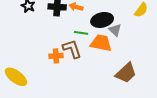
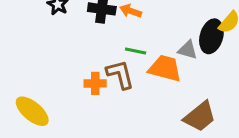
black ellipse: (102, 20) -> (211, 36), moved, turned -65
gray triangle: (115, 30) -> (188, 50), turned -32

